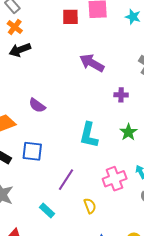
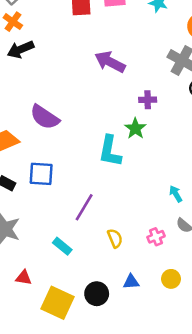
purple semicircle: (37, 105) -> (45, 117), size x1.4
green star: (128, 132) -> (135, 128), moved
pink cross: (115, 179) -> (156, 237), moved, size x0.6

